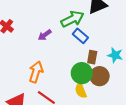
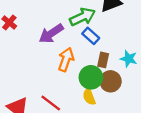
purple arrow: (45, 35) -> (51, 34), size x1.6
orange arrow: (36, 72) -> (66, 59), moved

